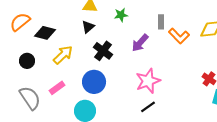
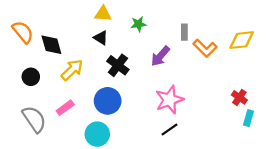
orange semicircle: (20, 22) -> (23, 32), turned 90
black triangle: (88, 27) -> (101, 38), turned -48
black diamond: (45, 33) -> (51, 45), turned 60

